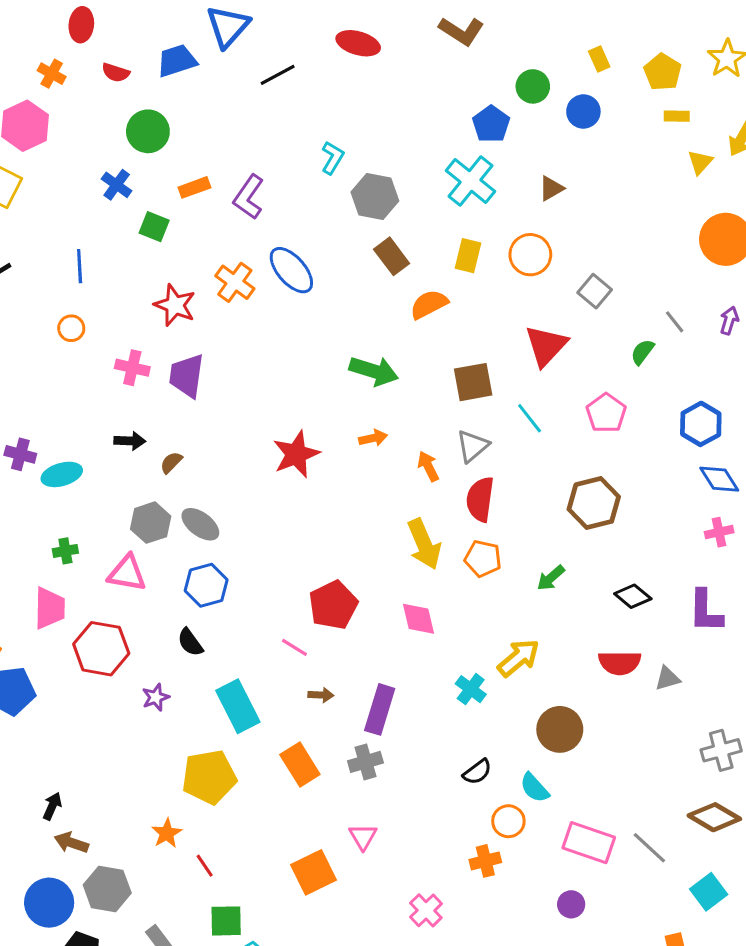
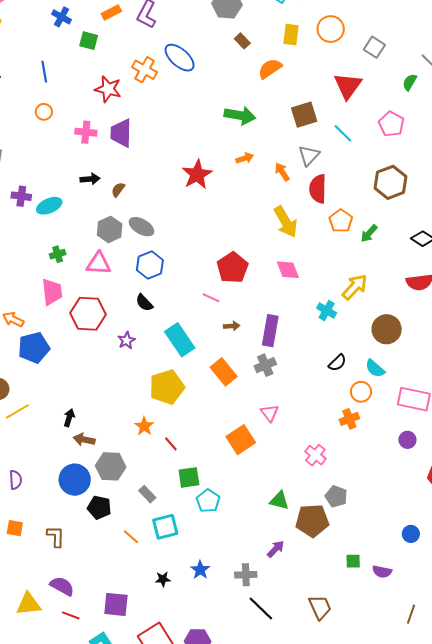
brown rectangle: (392, 256) -> (242, 41), size x0.7
orange pentagon: (483, 559) -> (341, 221), moved, turned 30

